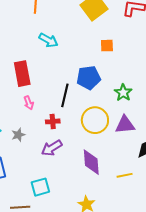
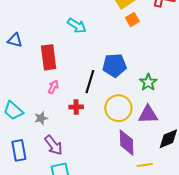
orange square: (107, 46) -> (132, 20), moved, turned -32
pink arrow: (29, 103) -> (53, 87), turned -136
purple arrow: (52, 148) -> (54, 145), moved, turned -100
purple diamond: (91, 162) -> (127, 143), moved

